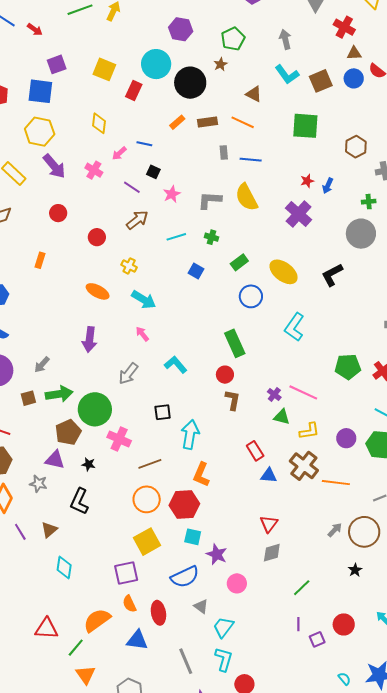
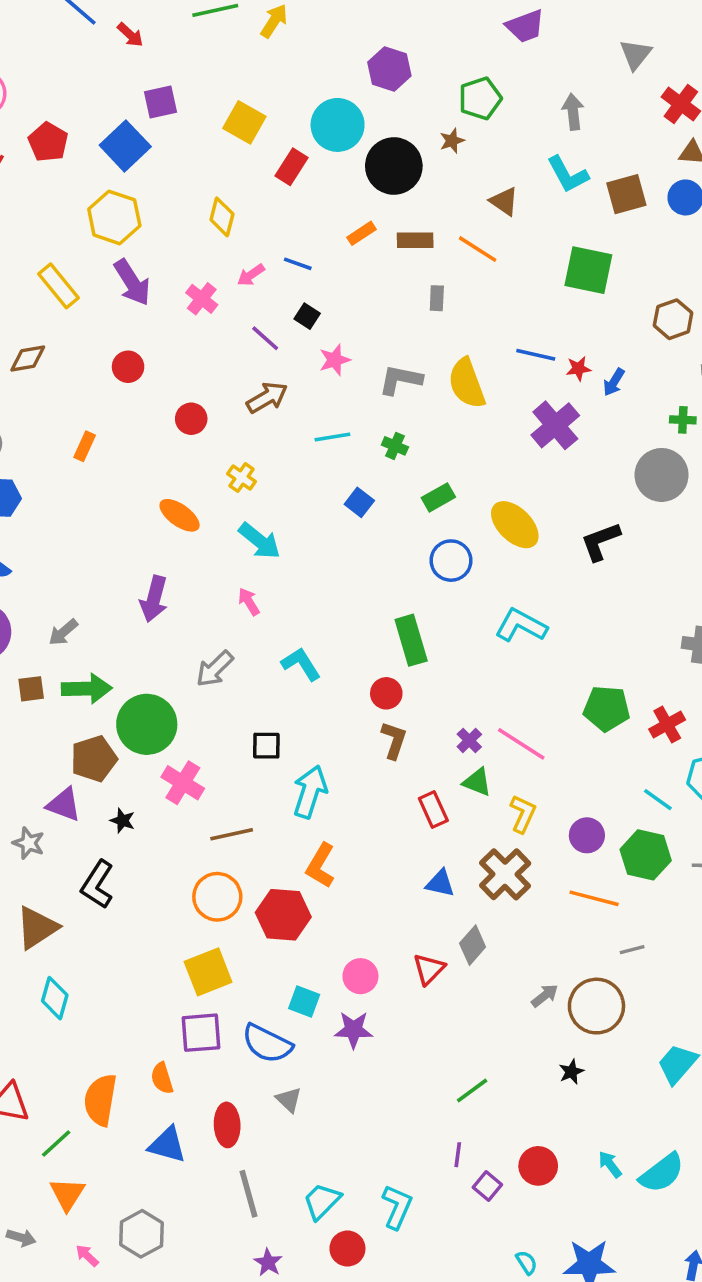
blue square: (40, 91) -> (125, 146), turned 32
blue line: (251, 160) -> (536, 355), moved
cyan L-shape: (294, 327) -> (521, 625), turned 76
yellow L-shape: (309, 431) -> (523, 814), turned -65
red rectangle: (255, 451) -> (433, 809), moved
orange line: (336, 483) -> (594, 898), moved
brown triangle: (49, 530) -> (37, 928), size x1.5
cyan square: (193, 537) -> (304, 1001), moved
gray diamond: (272, 553) -> (473, 945), moved, turned -40
purple star: (217, 554) -> (354, 1030), moved, turned -30
purple square: (126, 573) -> (201, 1033), moved
blue semicircle: (185, 577) -> (267, 1044), turned 44
pink circle: (237, 583) -> (360, 976), moved
red ellipse: (158, 613) -> (227, 1125), moved
orange semicircle: (97, 620) -> (100, 1100), turned -52
cyan trapezoid: (223, 627) -> (322, 1201), moved
purple square: (317, 639) -> (487, 1186), turned -35
cyan L-shape: (224, 659) -> (397, 1207), moved

